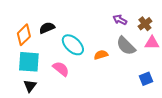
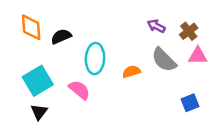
orange diamond: (24, 35) -> (31, 27), moved, turned -50
cyan ellipse: (73, 45) -> (95, 59), turned 50
cyan square: (29, 62) -> (38, 81), turned -35

